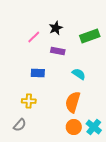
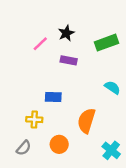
blue rectangle: (38, 73) -> (53, 97), moved
cyan semicircle: (79, 74) -> (112, 88), moved
orange circle: (74, 127) -> (59, 144), moved

